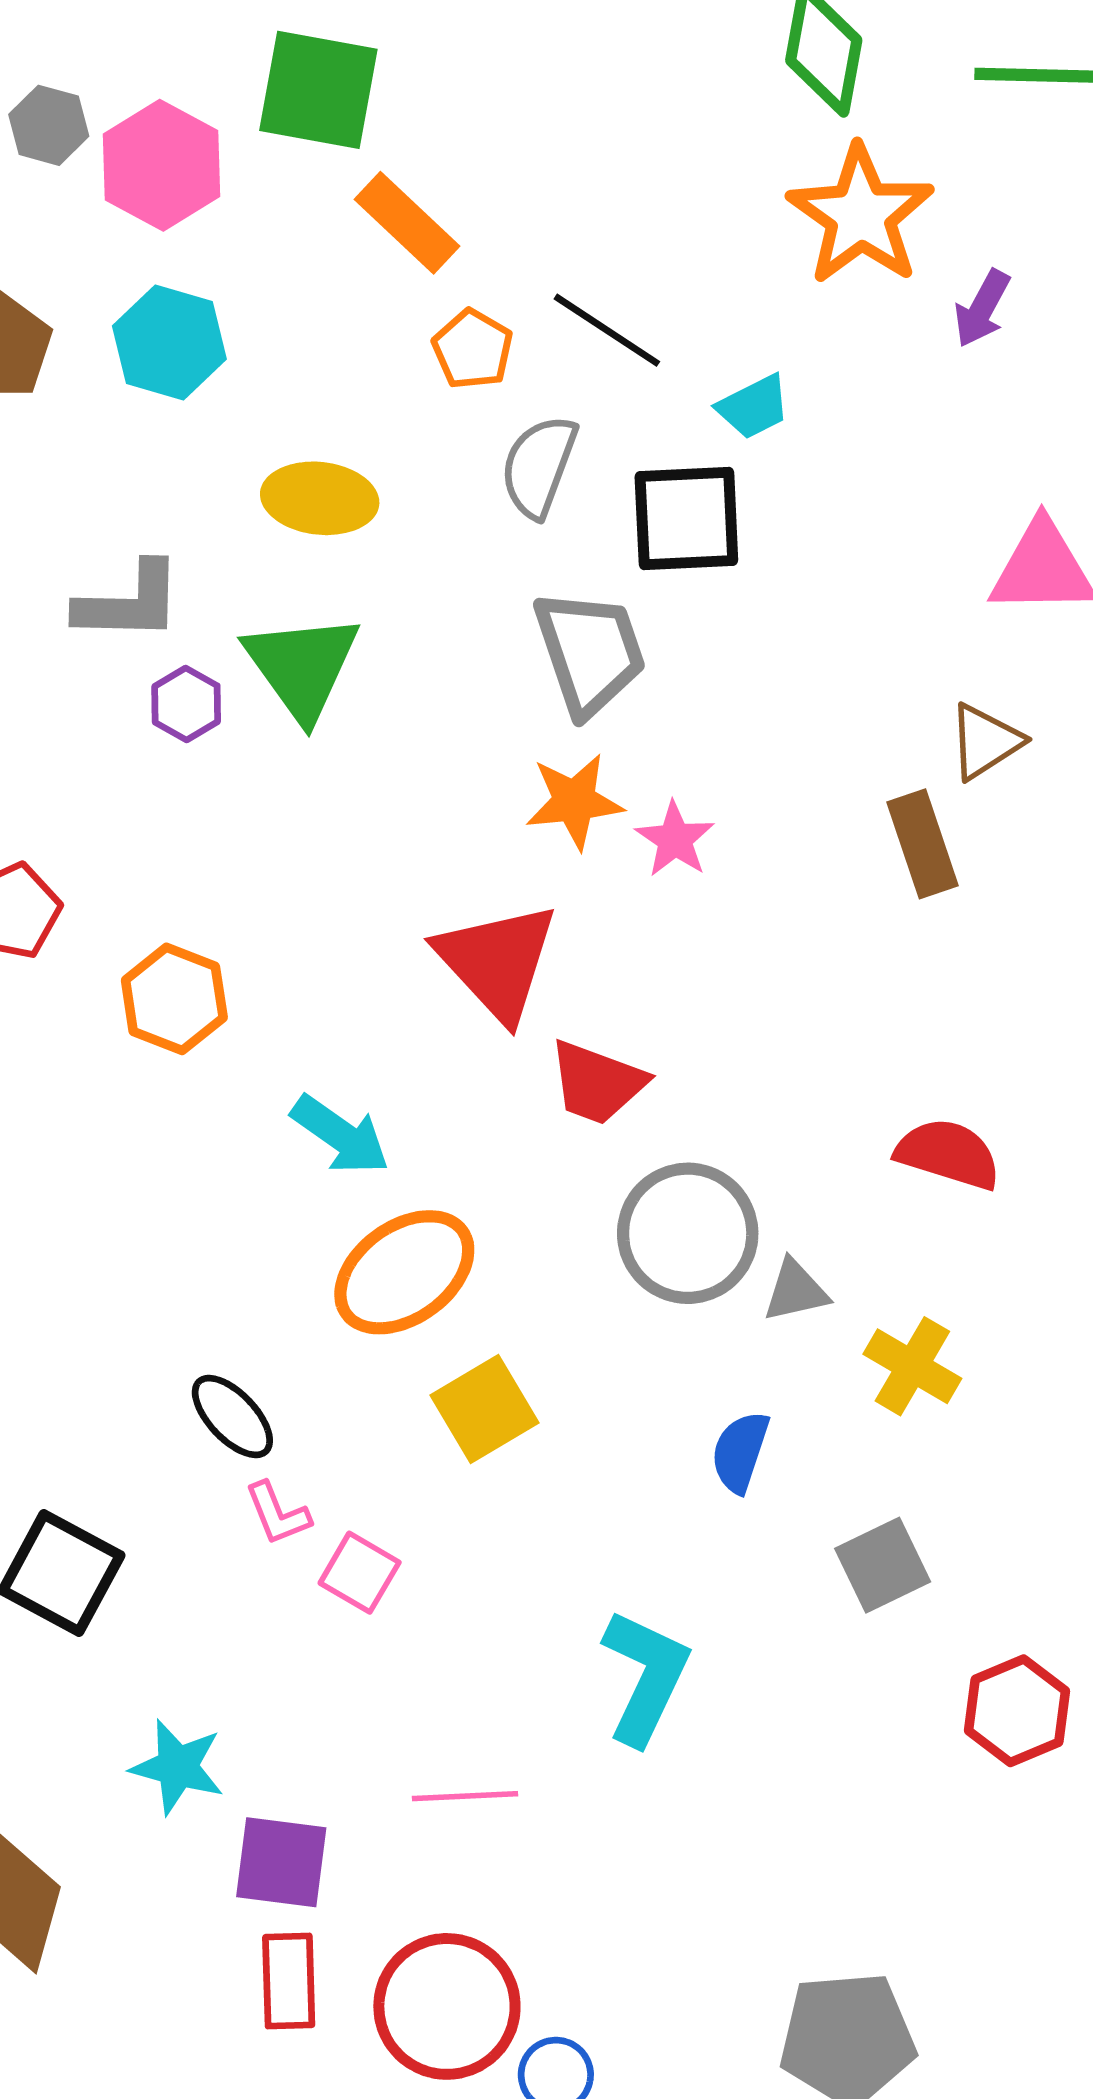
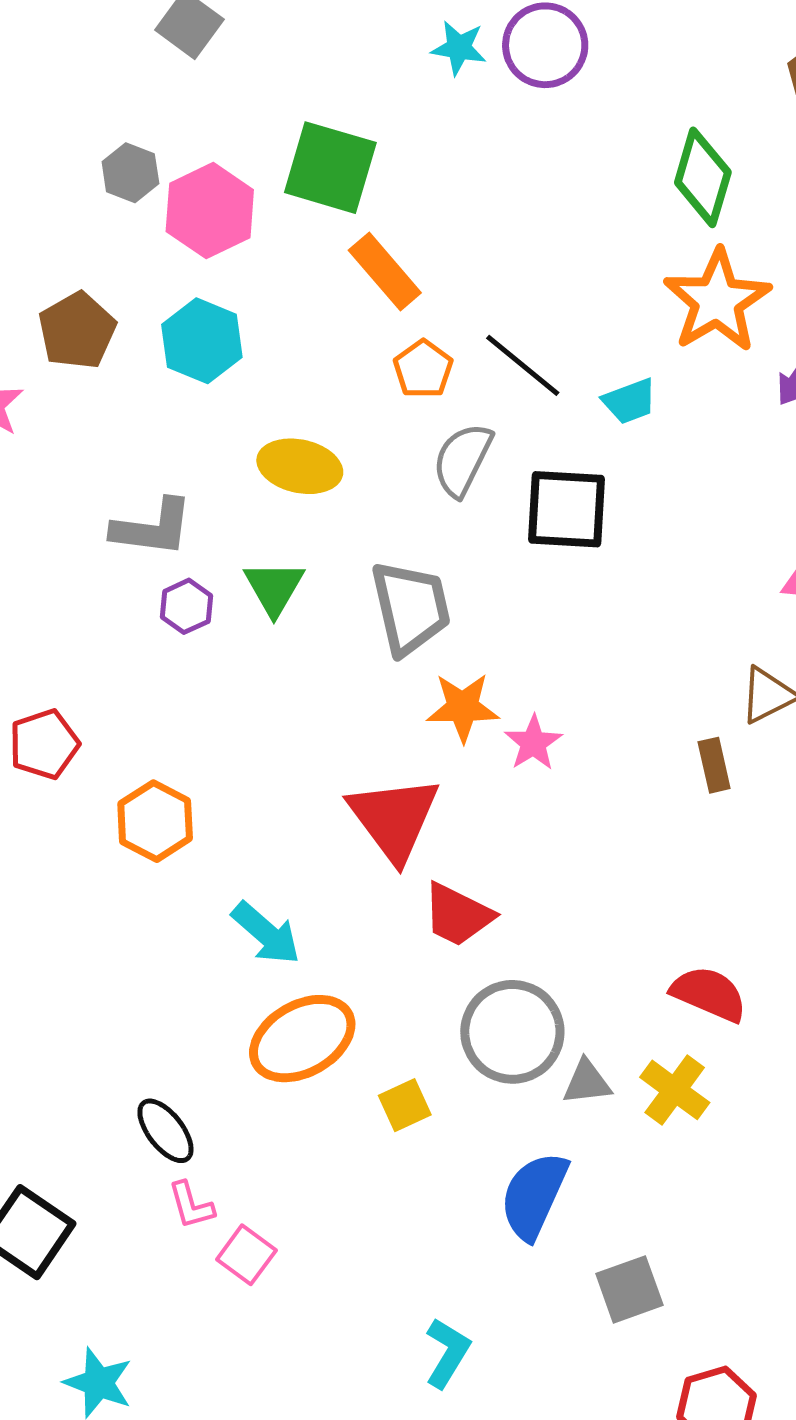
cyan trapezoid: (754, 407) -> (630, 401), moved
gray trapezoid: (590, 652) -> (411, 608), moved
green triangle: (302, 666) -> (274, 588), size x0.7
brown rectangle: (923, 844) -> (714, 765), size x0.7
yellow cross: (912, 1366) -> (675, 1090), moved
yellow square: (485, 1409) -> (405, 1105), moved, size x0.7
blue semicircle: (740, 1452) -> (534, 1196), size x1.5
cyan L-shape: (645, 1677) -> (447, 1353), size x0.7

